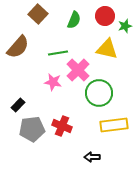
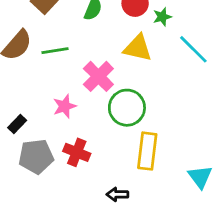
green line: (58, 53) -> (55, 51), moved
pink star: (53, 82) -> (65, 106), moved, turned -30
yellow rectangle: (114, 125) -> (147, 151), turned -76

